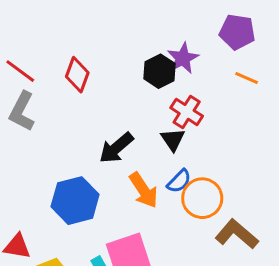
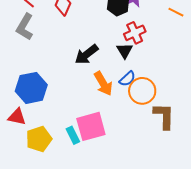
red cross: (187, 112) -> (135, 33), turned 30
blue hexagon: (75, 201) -> (31, 88), moved
brown L-shape: (237, 234) -> (164, 116), turned 48

